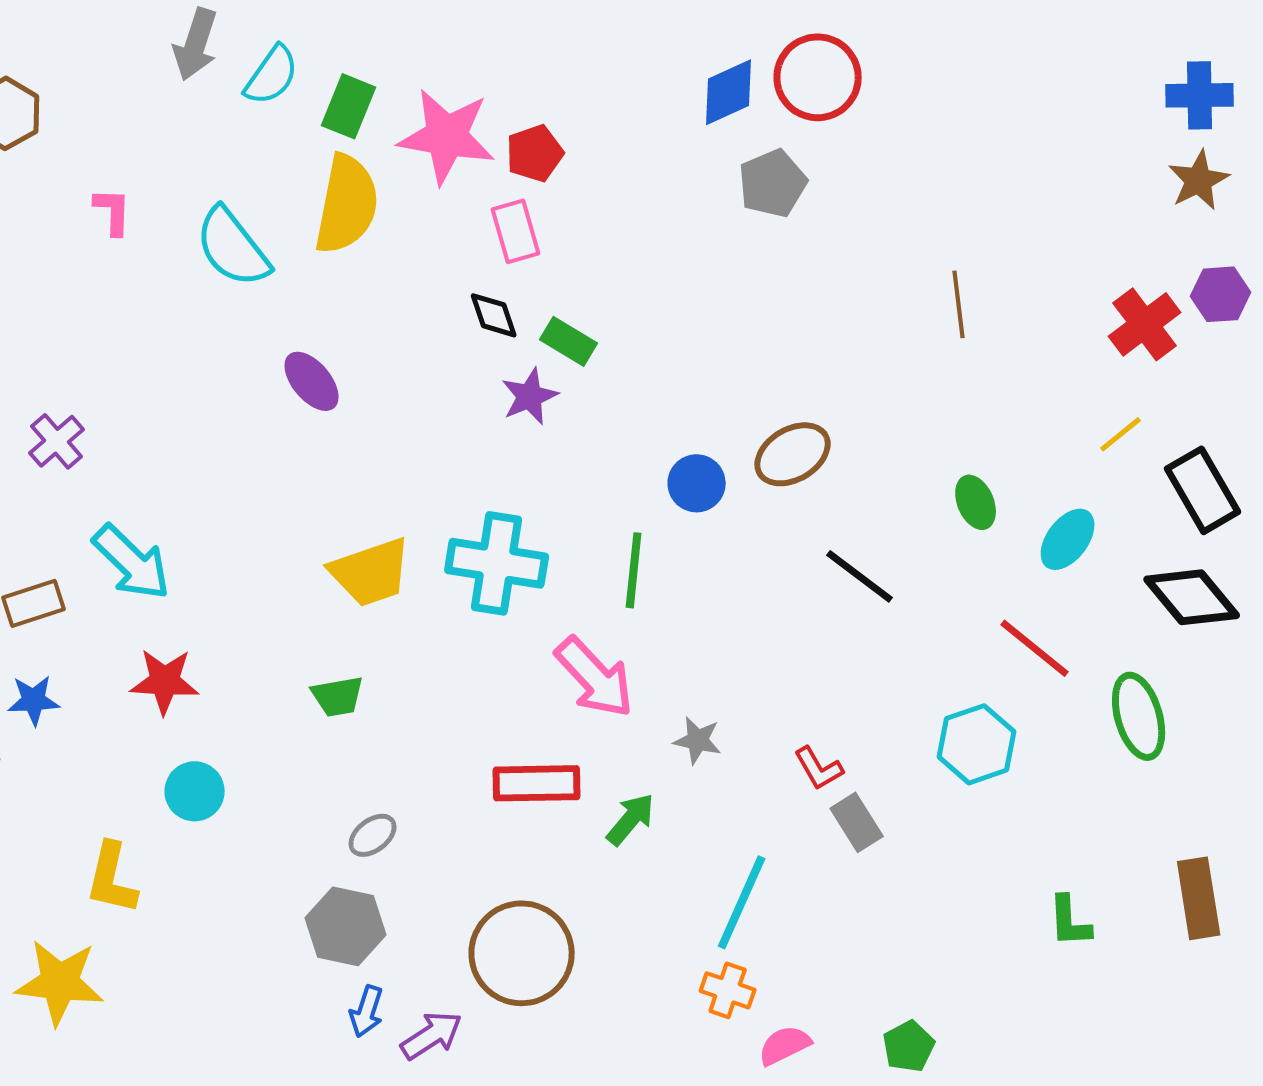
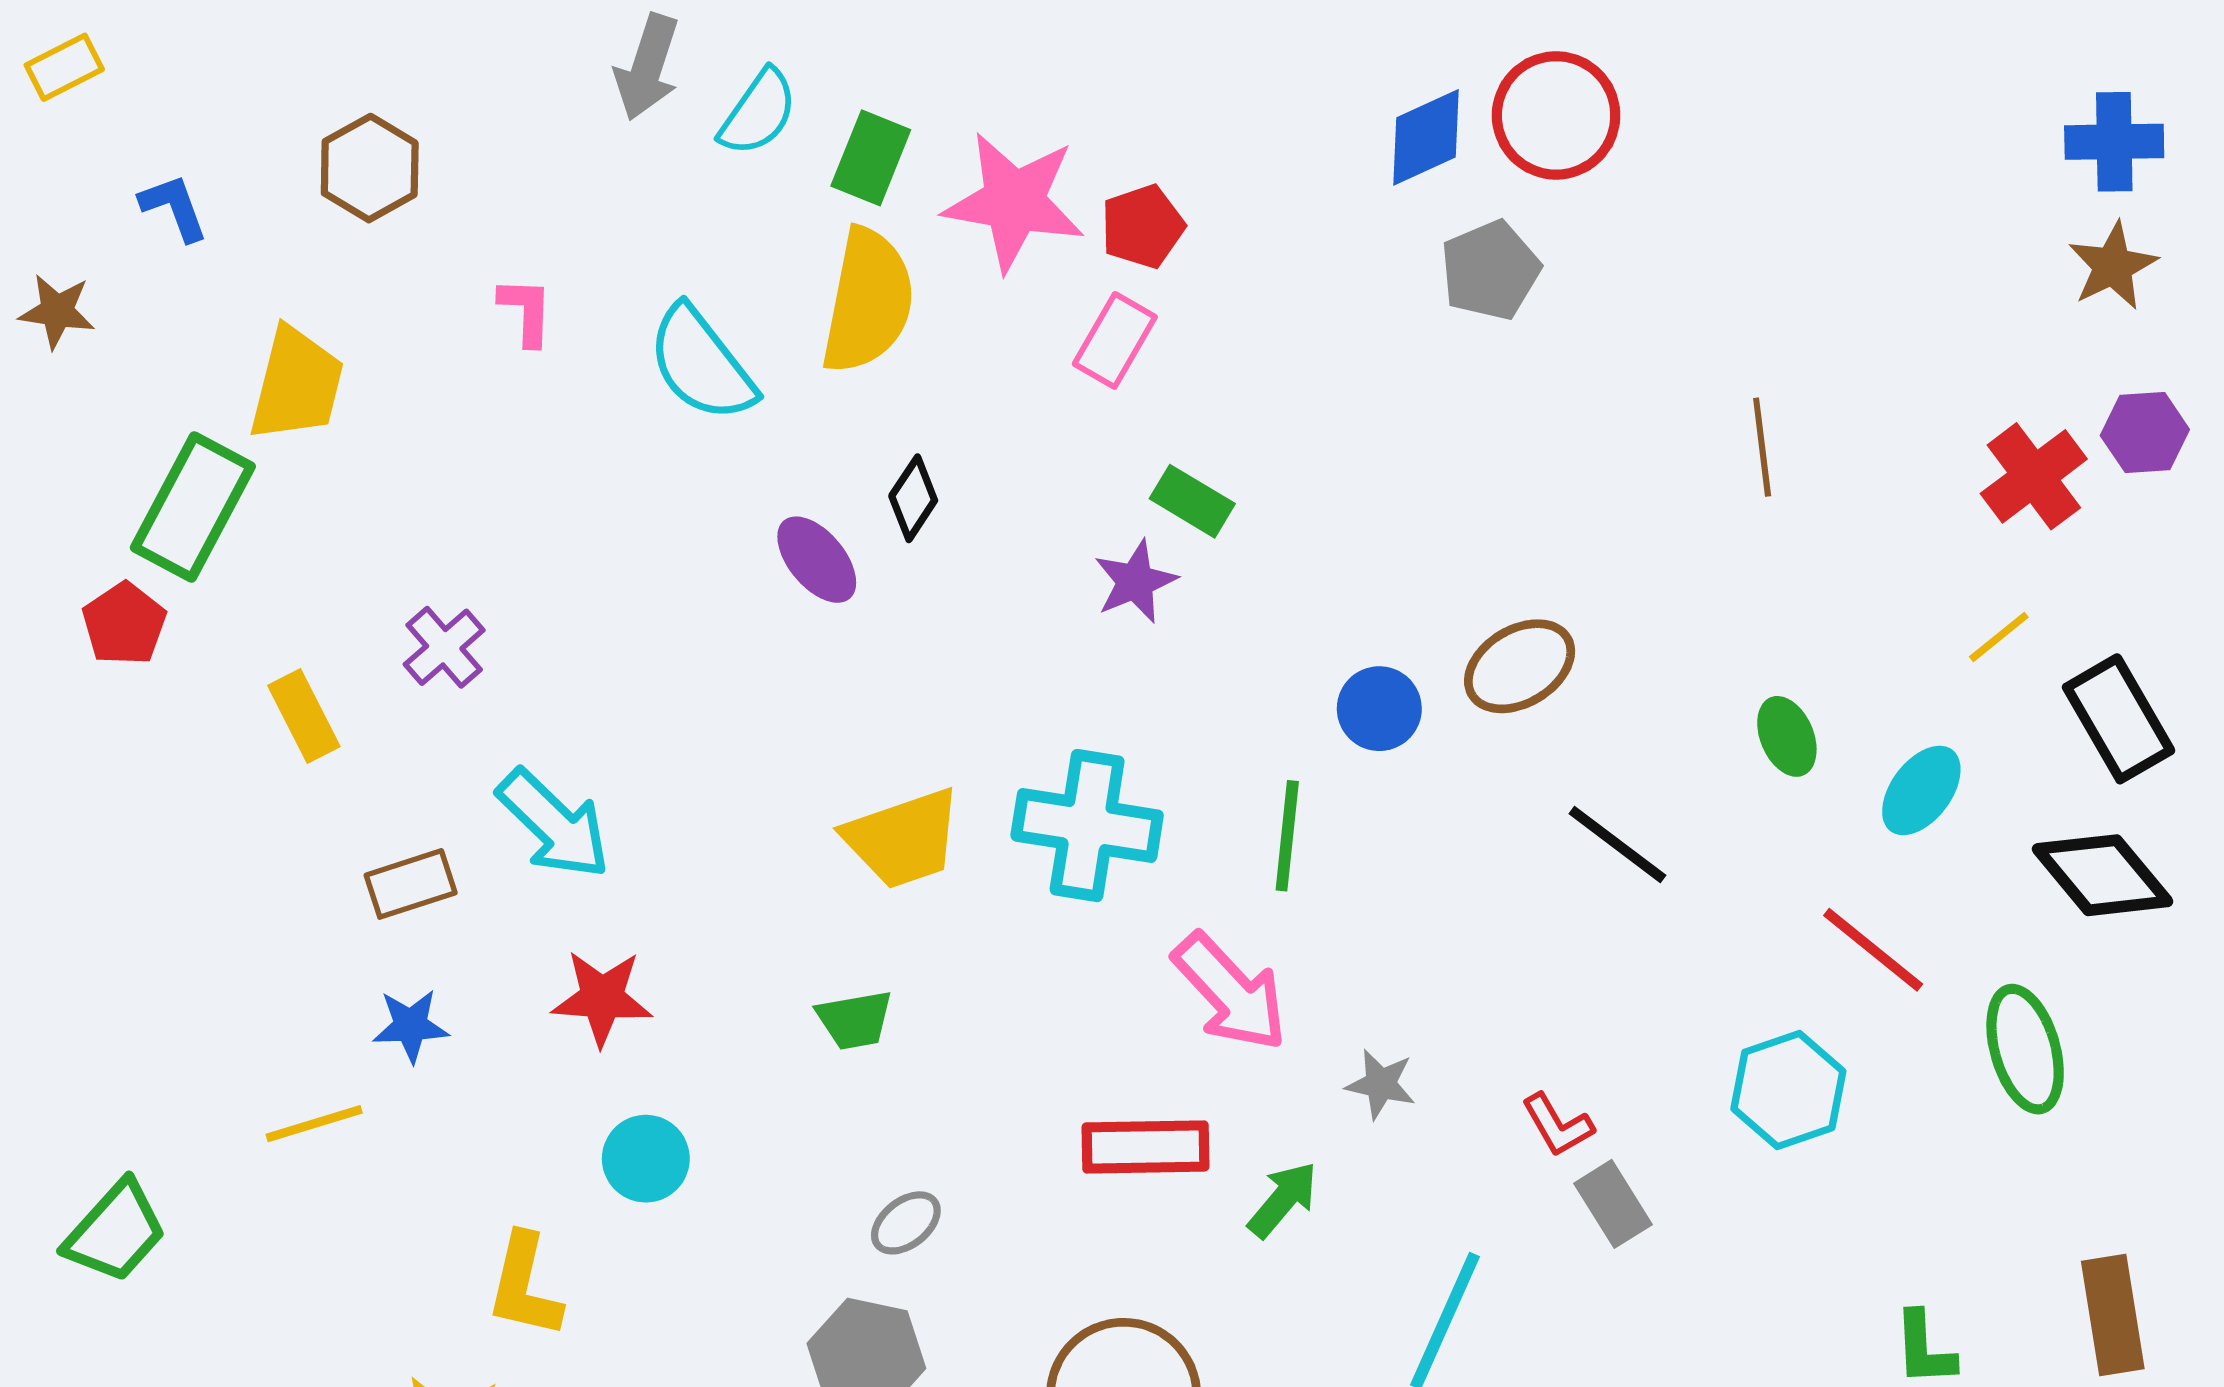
pink rectangle: (516, 231) -> (1115, 340), turned 46
black diamond: (494, 315) -> (913, 498), moved, turned 52

